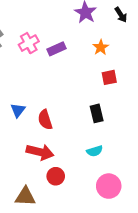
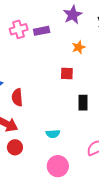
purple rectangle: (57, 49) -> (42, 31), moved
red square: (109, 77) -> (67, 74), moved
black rectangle: (97, 113) -> (83, 103), moved

